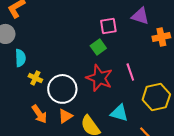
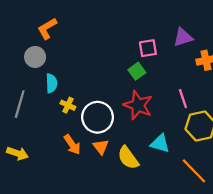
purple triangle: (140, 16) -> (183, 37), turned -36
pink line: (130, 72) -> (183, 99), moved
orange triangle: (65, 116) -> (101, 147), turned -35

